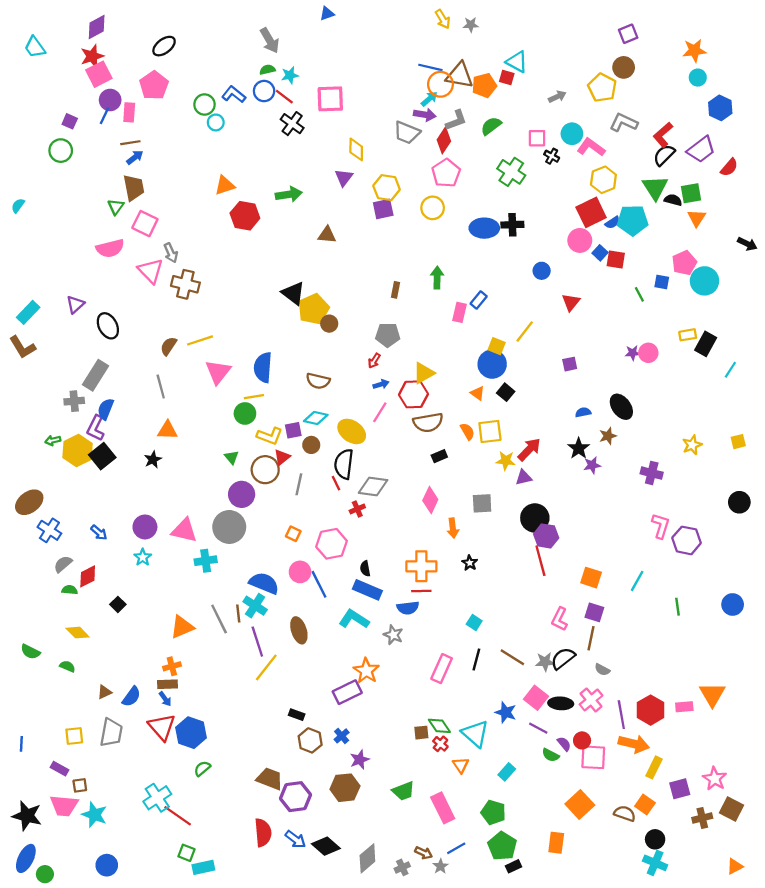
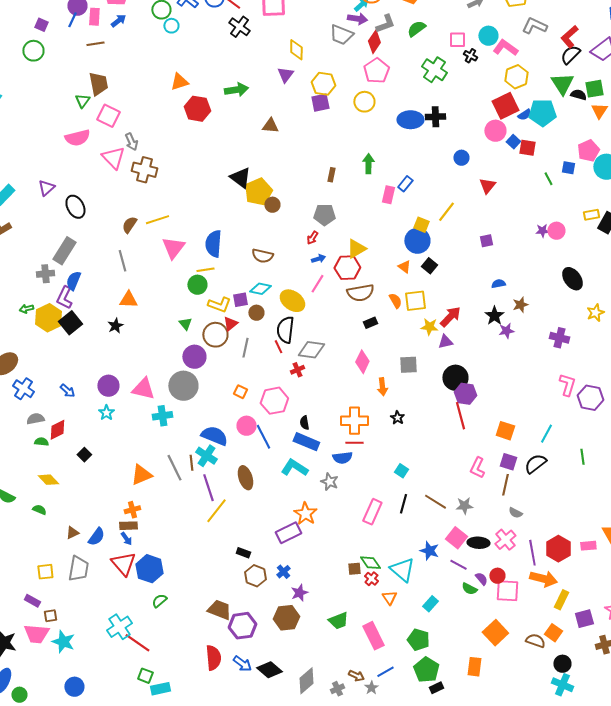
blue arrow: (135, 157) -> (118, 21), moved
black ellipse: (621, 407) -> (572, 279), moved
gray semicircle: (63, 564) -> (35, 419), turned 30
black semicircle: (563, 658) -> (535, 464), moved

